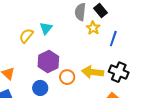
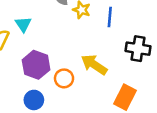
yellow arrow: (93, 72) -> (94, 65), turned 40
black cross: (119, 72) -> (138, 49), moved

